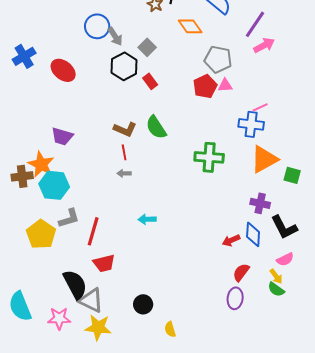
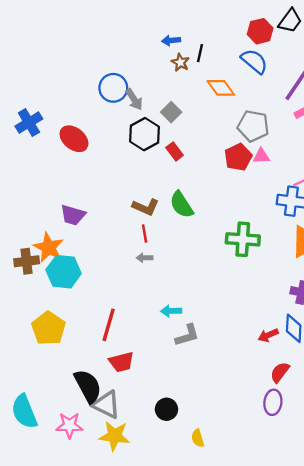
gray L-shape: (69, 218) -> (187, 335), moved

